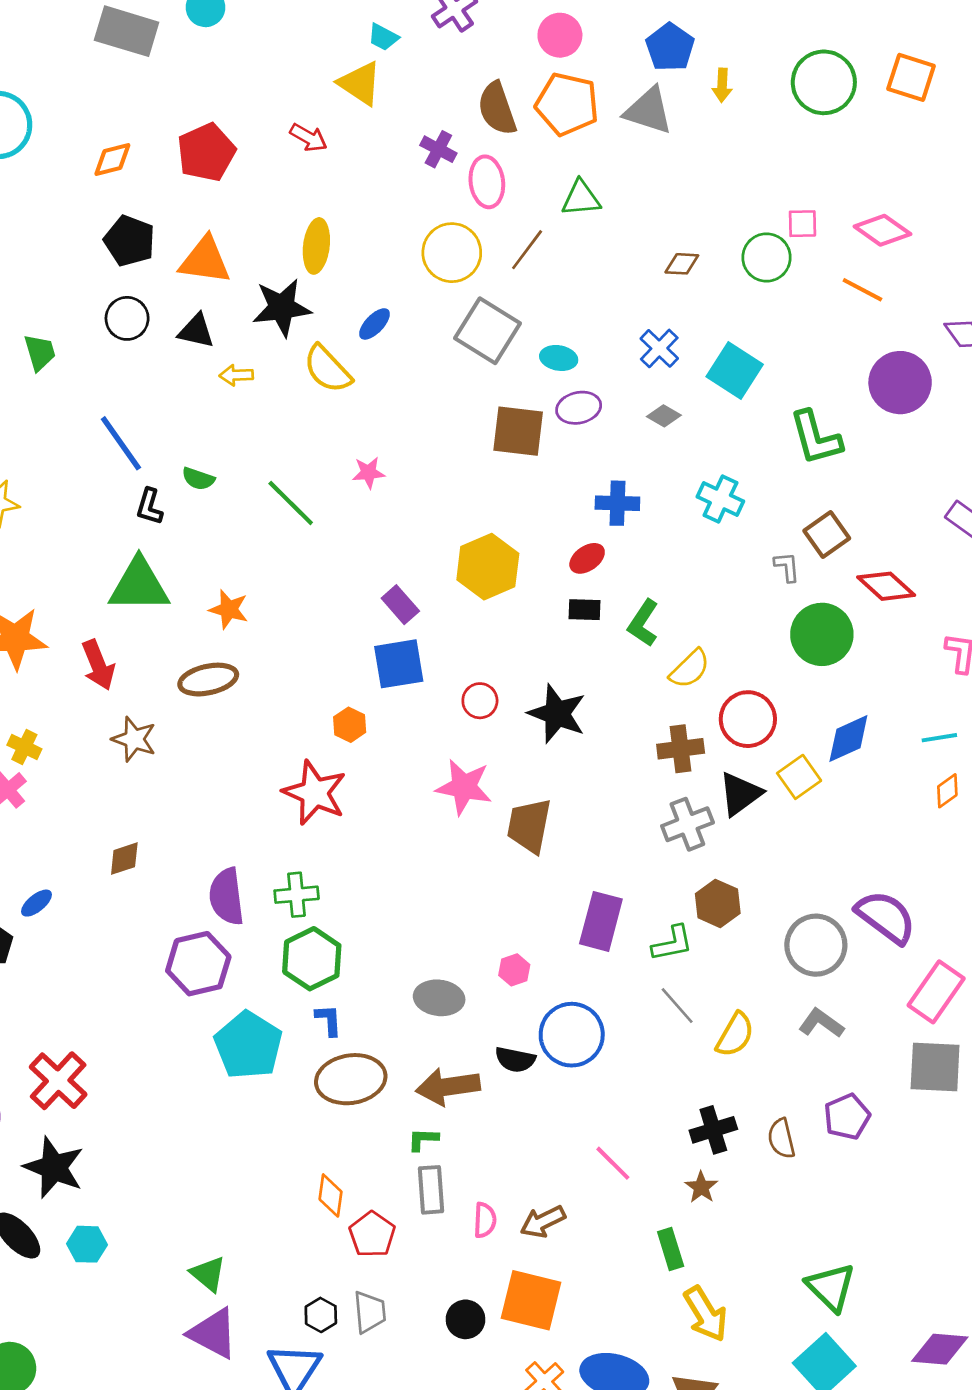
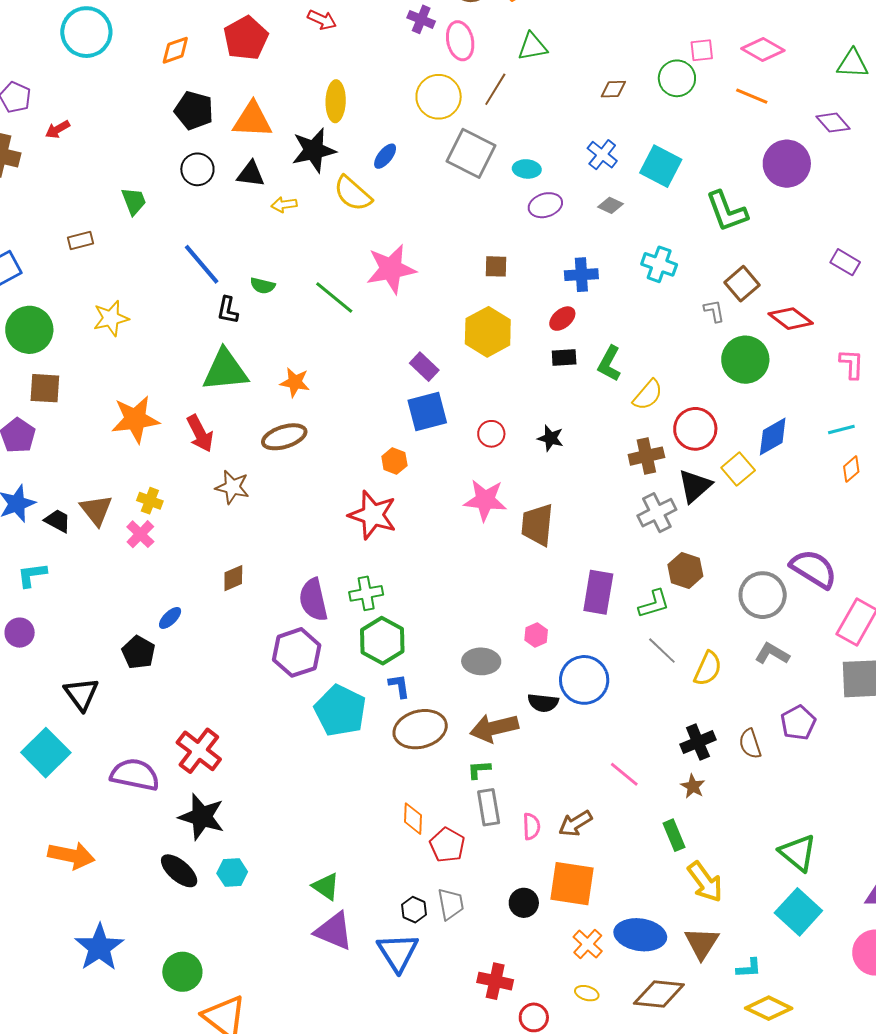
brown square: (518, 431) -> (496, 266), moved, size x0.6
pink star: (369, 473) -> (391, 269), size x2.0
black star: (557, 714) -> (551, 438), size x0.6

